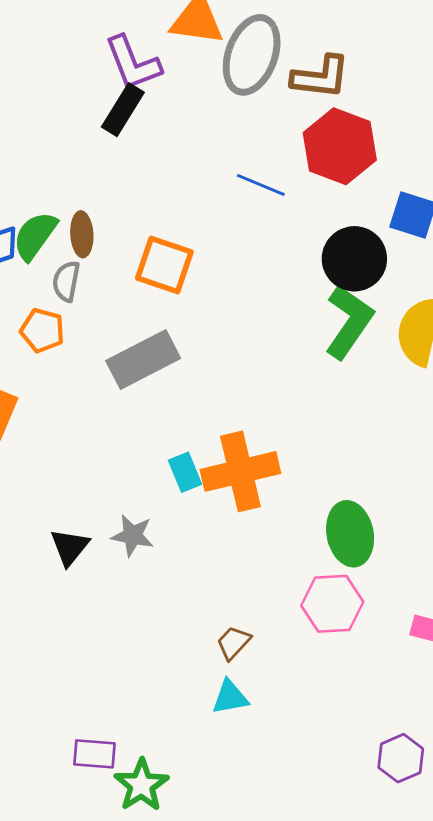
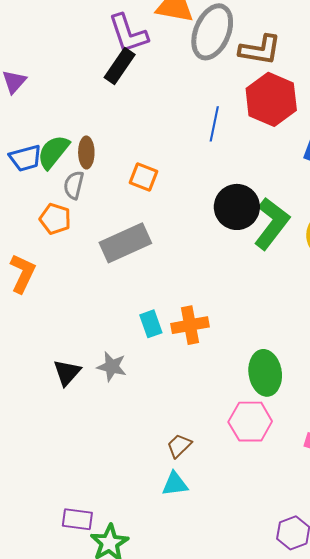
blue line: (261, 185) -> (214, 124), turned 76
black circle: (354, 259) -> (237, 207), moved
orange square: (164, 265) -> (143, 177), size x0.7
orange cross: (240, 471) -> (190, 325), size x0.7

